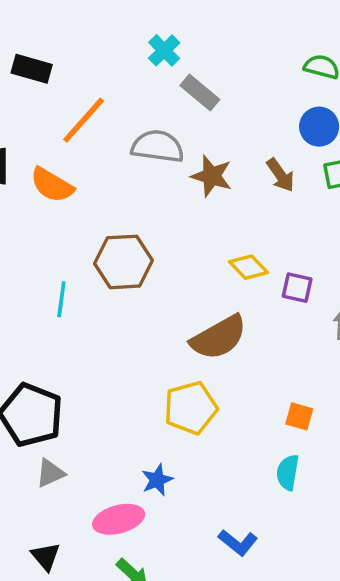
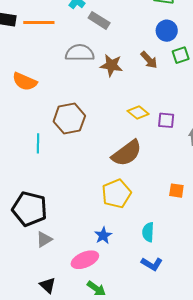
orange line: (84, 120) -> (39, 22), moved, turned 56
cyan semicircle: (288, 472) -> (148, 232), moved

